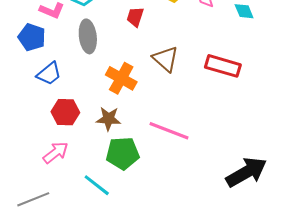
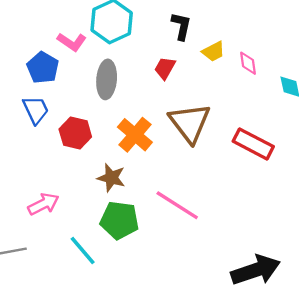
brown triangle: (166, 59) -> (190, 123), size x1.4
blue trapezoid: (49, 74) -> (36, 110), moved, turned -88
red hexagon: (65, 112) -> (75, 133), moved

